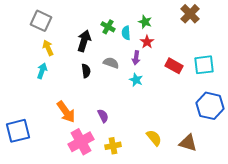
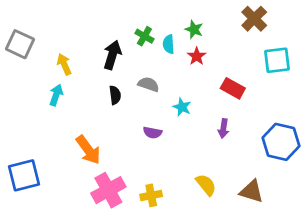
gray square: (41, 21) -> (20, 44), moved
purple arrow: (136, 58) -> (223, 128), moved
cyan square: (204, 65) -> (277, 60), moved
purple semicircle: (103, 116) -> (152, 133), moved, turned 128

